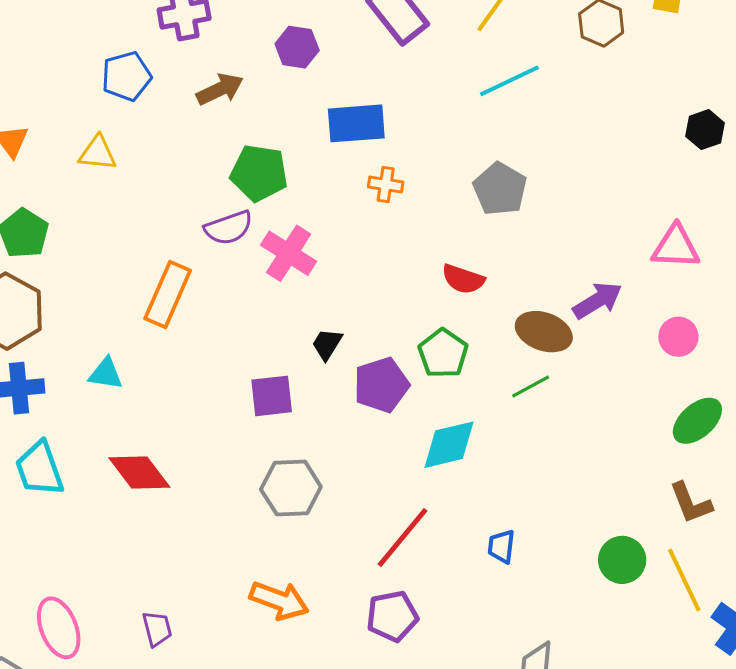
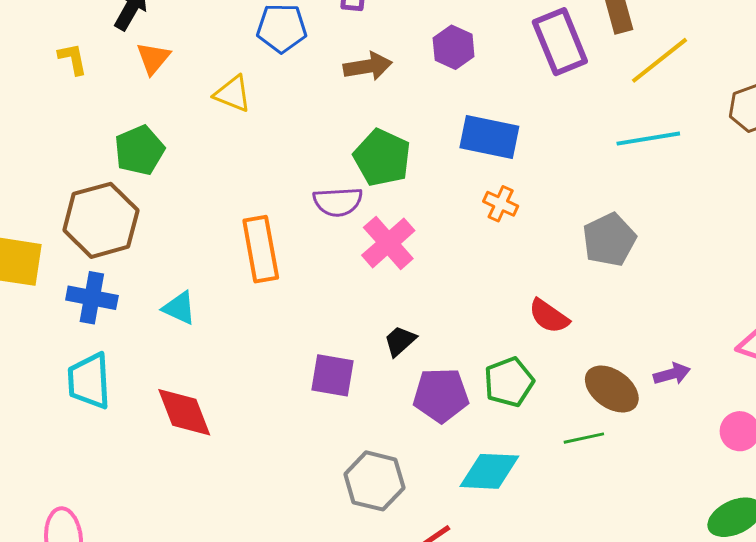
orange rectangle: (168, 295) -> (261, 249), turned -50
purple arrow: (597, 300) -> (672, 374), size x0.7
gray hexagon: (291, 488) -> (374, 481), moved

